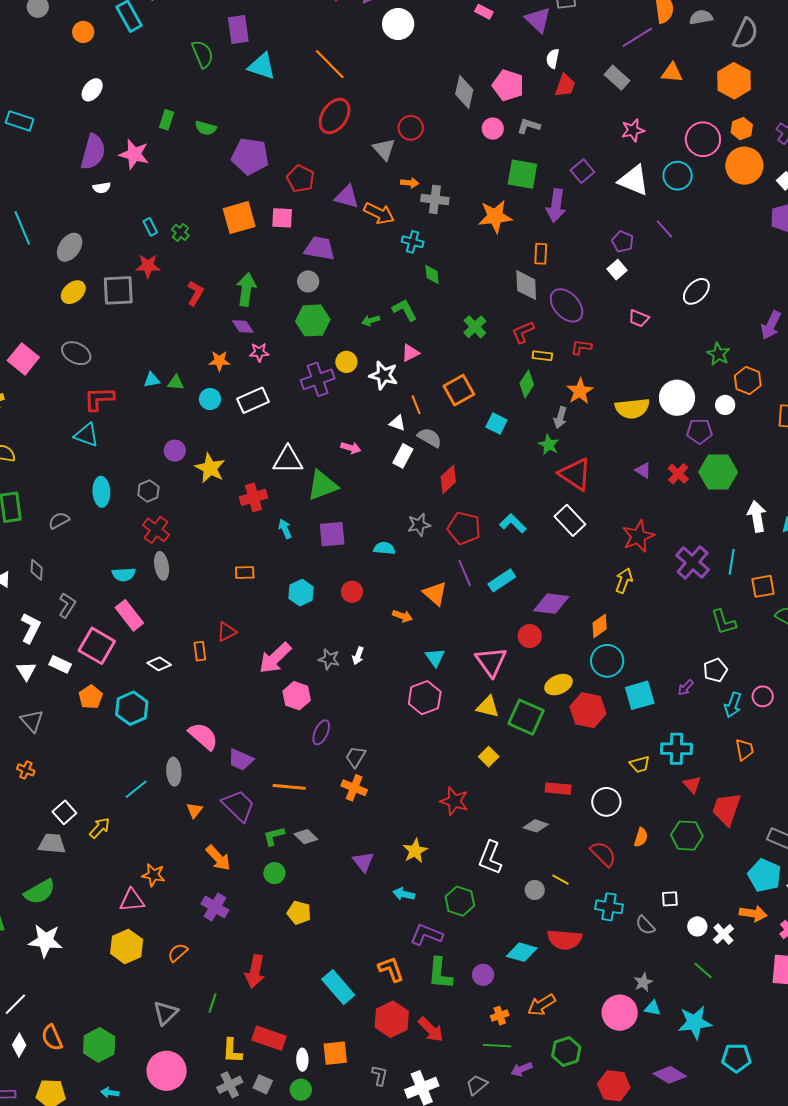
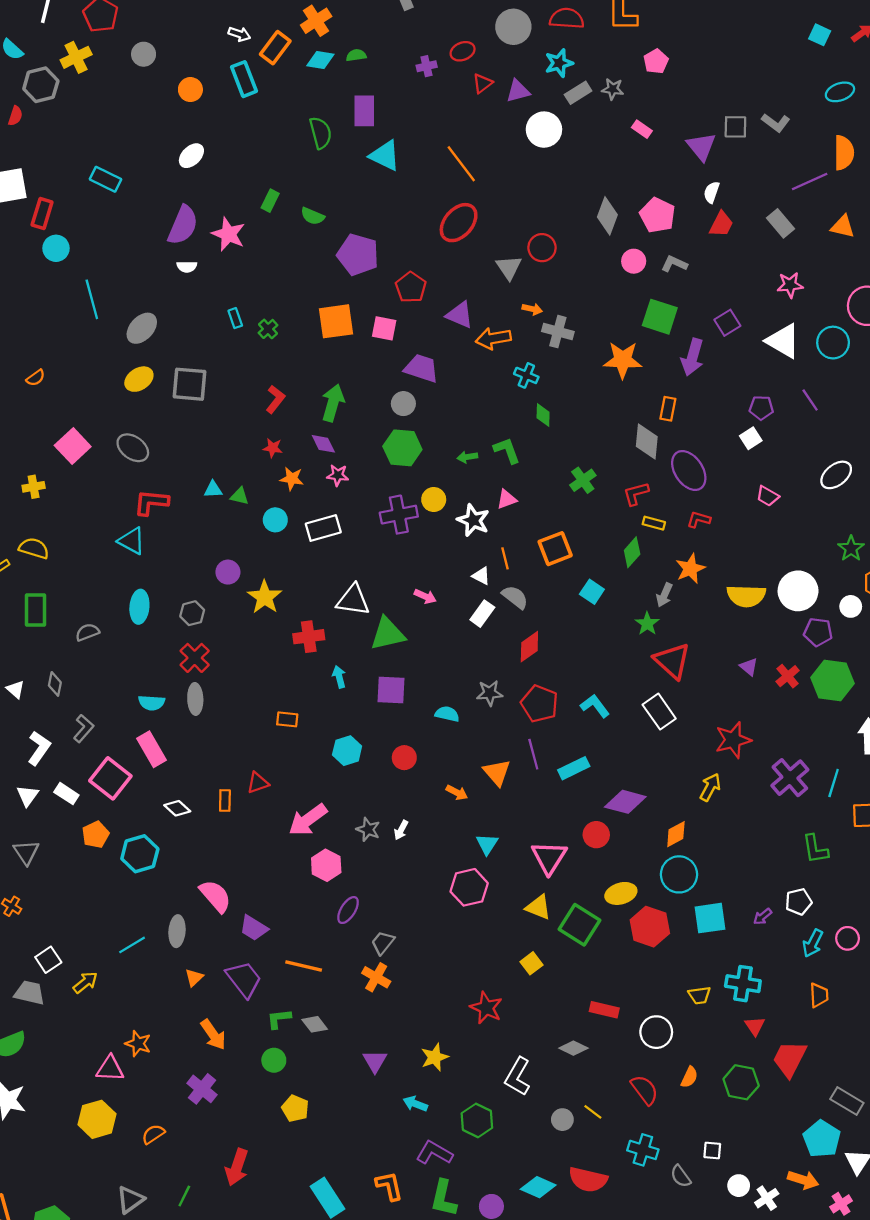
orange arrow: (379, 213) -> (493, 338), turned 136
purple pentagon: (623, 242) -> (761, 408), turned -30
red star: (148, 266) -> (273, 448), moved, size x0.7

